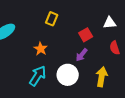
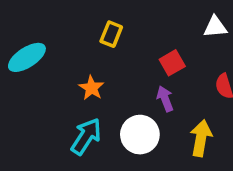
white triangle: (110, 23) -> (215, 27), moved
purple arrow: (82, 55) -> (165, 99), turned 120

